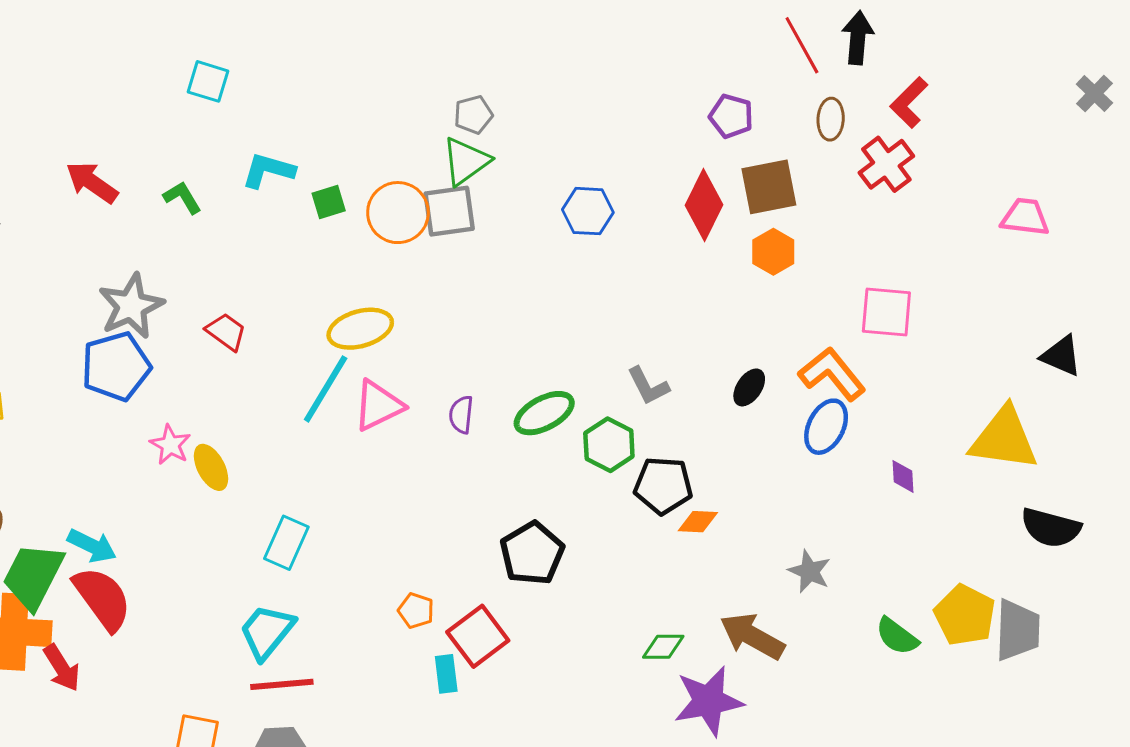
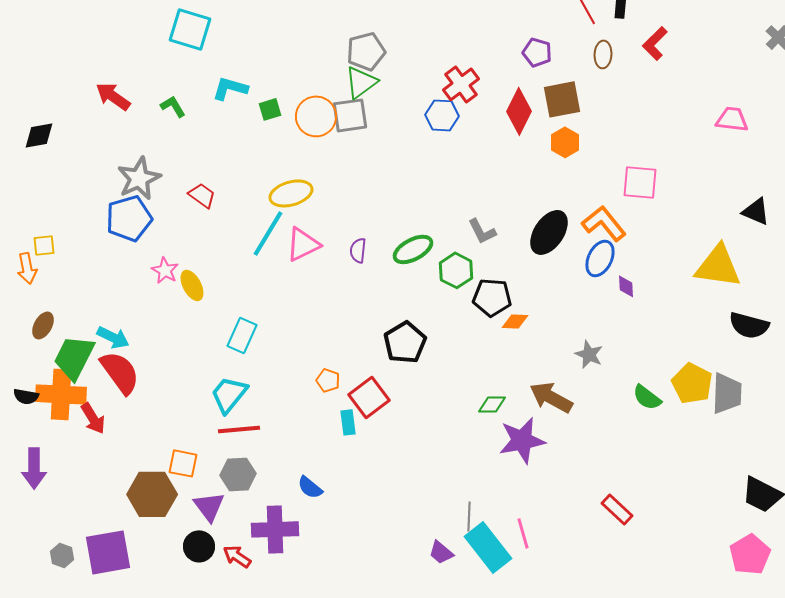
cyan square: (208, 81) -> (190, 29), size x1.5
gray pentagon: (473, 115) -> (366, 51), size x1.5
red cross: (886, 164) -> (461, 84), moved
black ellipse: (749, 387) -> (549, 232), size x1.8
purple diamond: (903, 476) -> (626, 286), moved

